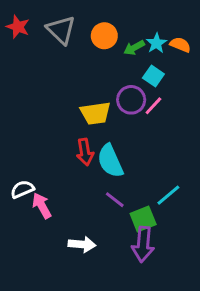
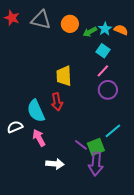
gray triangle: (61, 30) -> (41, 20), turned -30
purple circle: (131, 100) -> (108, 90), moved
yellow trapezoid: (95, 113) -> (64, 76), turned 95
cyan semicircle: (110, 161) -> (36, 111), moved
purple line: (115, 200) -> (81, 145), moved
pink arrow: (42, 206) -> (39, 138), moved

